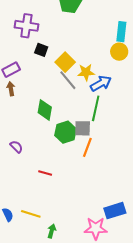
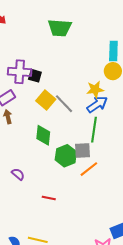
purple cross: (26, 26) -> (20, 72), moved
yellow square: (65, 62) -> (46, 100), moved
yellow star: (86, 72) -> (95, 89), moved
orange line: (87, 147) -> (89, 169), turned 36

